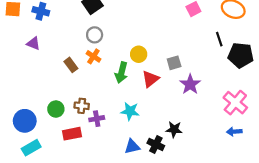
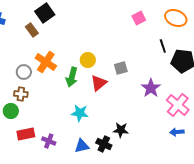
gray circle: (95, 35) -> (24, 72), moved
orange cross: (93, 56) -> (46, 62), size x1.5
brown rectangle: (71, 65) -> (32, 30), moved
purple star: (190, 84) -> (151, 88), moved
brown cross: (82, 106) -> (21, 94), moved
purple cross: (97, 119) -> (49, 141), moved, turned 32

